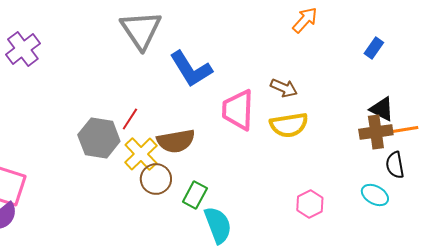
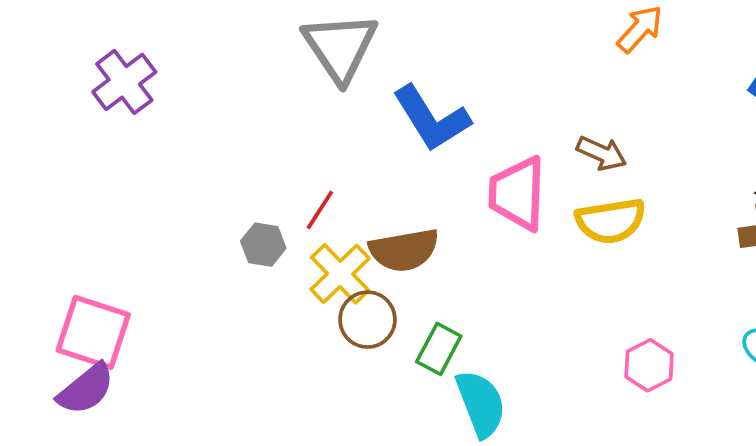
gray hexagon: (99, 138) -> (263, 245), size x0.6

